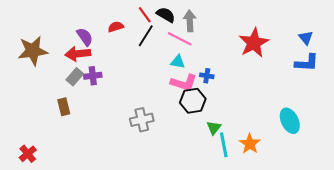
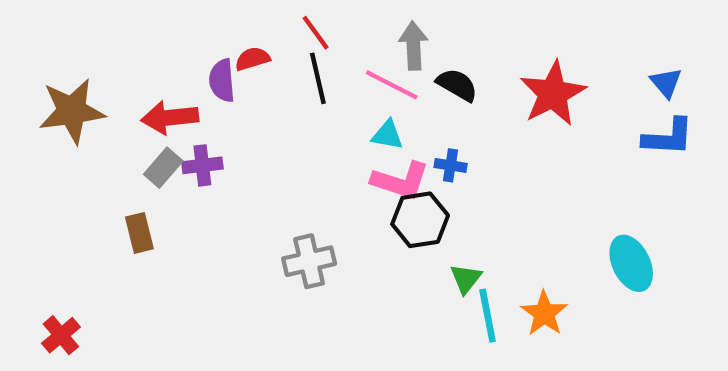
black semicircle: (166, 15) -> (457, 85), moved
black line: (146, 36) -> (318, 78), turned -45
purple semicircle: (85, 37) -> (222, 81), moved, turned -150

